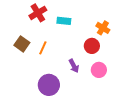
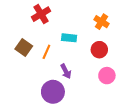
cyan rectangle: (64, 21) -> (69, 38), moved
orange cross: (103, 28) -> (101, 22), moved
purple arrow: (74, 66) -> (66, 71), moved

